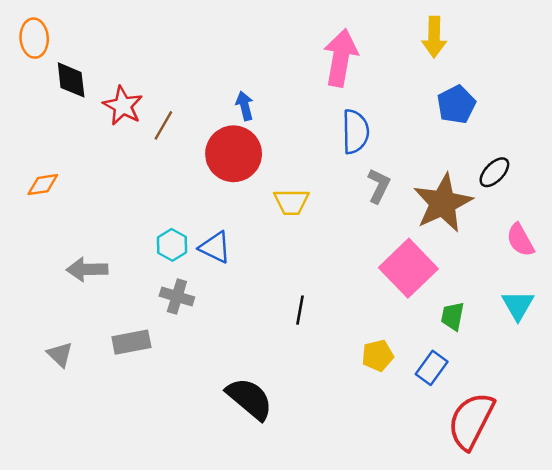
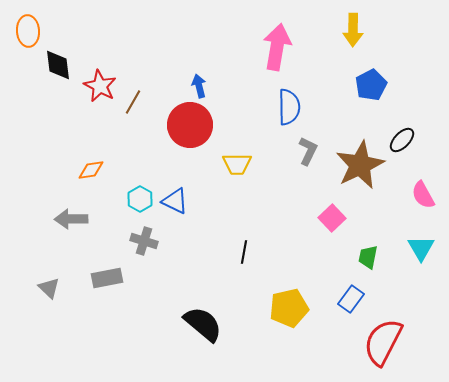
orange diamond: (43, 185) -> (91, 170), moved
pink square: (408, 268) -> (332, 218), size x0.6
yellow pentagon: (378, 356) -> (289, 308), moved, size x1.5

